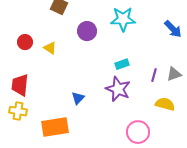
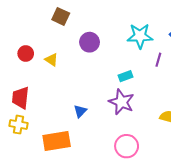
cyan star: (123, 19) -> (140, 36), moved
purple line: (154, 75) -> (158, 60), moved
pink circle: (138, 132) -> (127, 146), moved

